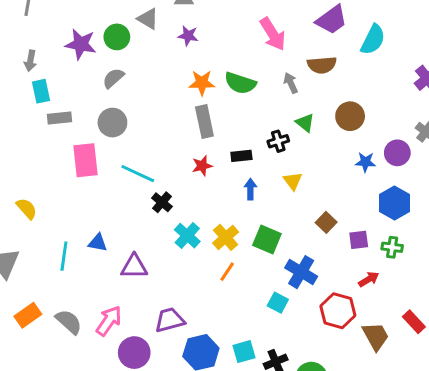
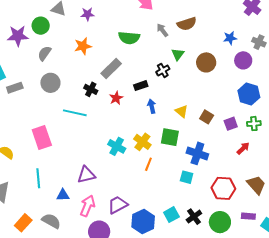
brown semicircle: (322, 65) -> (187, 24), moved
orange star: (202, 83) -> (83, 46), moved
brown circle: (350, 116) -> (206, 62), moved
gray rectangle: (204, 122) -> (111, 68), turned 70
green triangle: (305, 123) -> (178, 54), turned 40
pink rectangle: (86, 160) -> (42, 137), moved
blue star: (365, 162) -> (230, 38), moved
yellow triangle: (293, 181) -> (182, 111), moved
black cross: (162, 202) -> (91, 89), moved
blue triangle: (98, 243) -> (63, 195), moved
red hexagon: (338, 311) -> (223, 188), moved
pink arrow: (109, 321) -> (88, 206), moved

